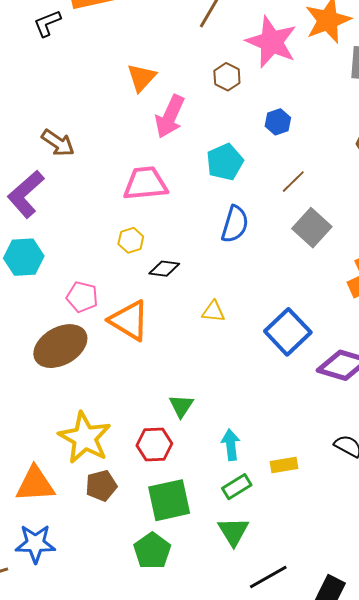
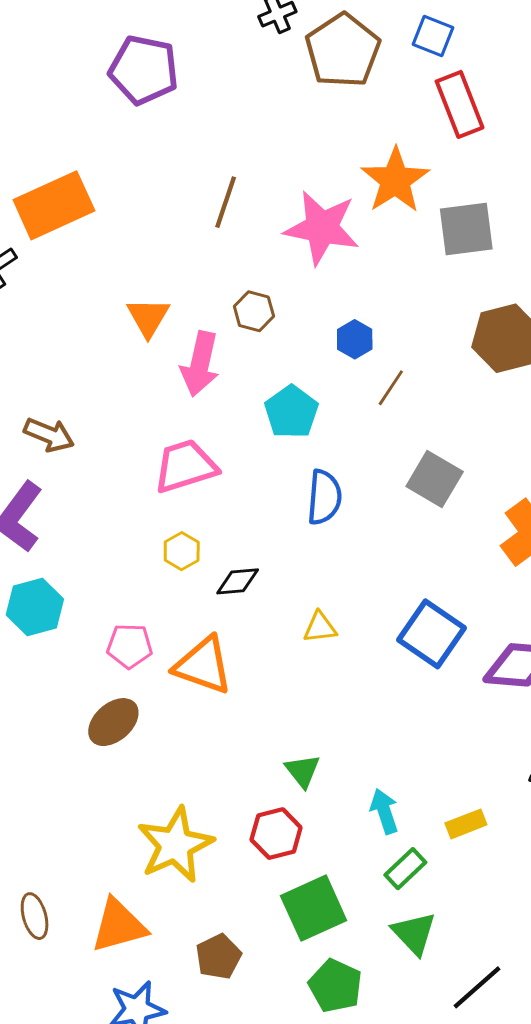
brown hexagon: (227, 77) -> (254, 311), moved
brown line: (293, 182) -> (391, 388), moved
brown ellipse: (60, 346) -> (113, 722), size x0.7
yellow star: (85, 438) -> (175, 845), turned 30
brown pentagon: (101, 486) -> (218, 957), moved
green pentagon: (152, 551) -> (335, 986), moved

